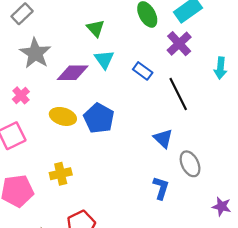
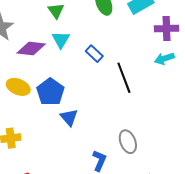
purple cross: (179, 44) -> (167, 28), moved, turned 35
cyan arrow: (220, 68) -> (164, 59), turned 60
blue triangle: (163, 138) -> (69, 117), moved

